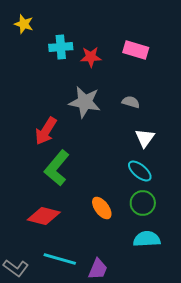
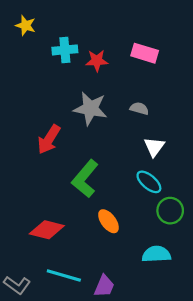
green L-shape: (57, 168) -> (85, 179), moved
green circle: (143, 203) -> (170, 211), moved

